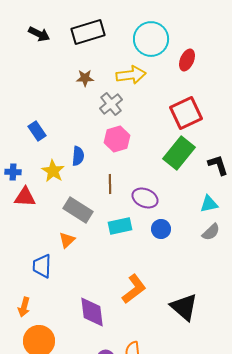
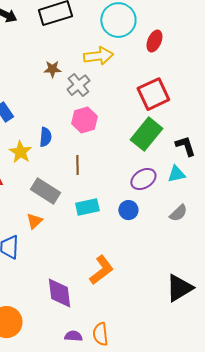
brown star: (85, 78) -> (52, 69), moved
purple ellipse: (145, 198) -> (143, 179), moved, turned -55
cyan triangle: (209, 204) -> (176, 174), moved
black triangle: (184, 307) -> (179, 288), moved, turned 48

